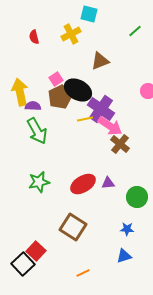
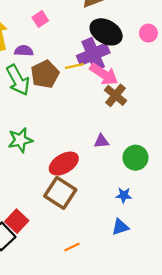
black ellipse: (78, 90) -> (106, 32), moved
brown pentagon: (60, 97) -> (45, 74), moved
purple semicircle: (33, 106) -> (24, 51), moved
purple cross: (101, 109) -> (93, 54), turned 32
red ellipse: (83, 184) -> (64, 164), moved

